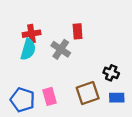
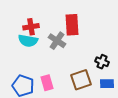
red rectangle: (78, 31) -> (72, 25), size x1.5
cyan semicircle: (28, 49) -> (28, 41), turned 84

